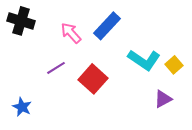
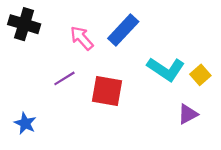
red square: (93, 79) -> (107, 91), turned -32

